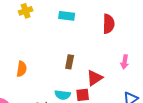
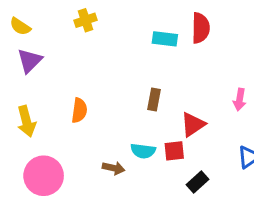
cyan rectangle: (67, 16) -> (165, 39), moved
red semicircle: (109, 24) -> (201, 28), moved

